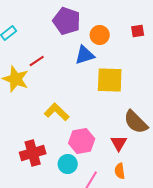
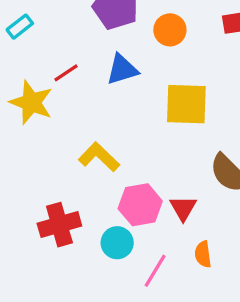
blue triangle: (85, 55) -> (122, 69), moved
red triangle: (119, 143) -> (183, 208), moved

